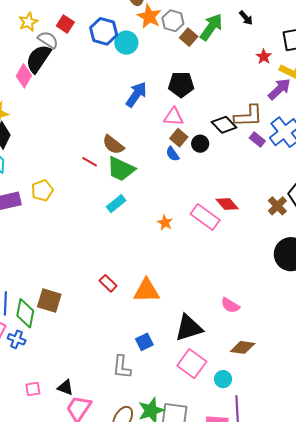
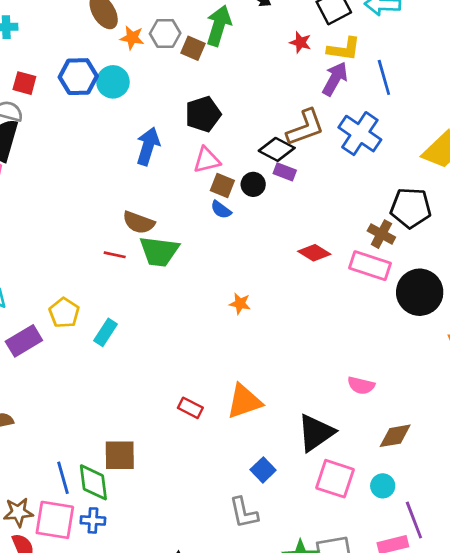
orange star: (149, 16) -> (132, 38), size x0.7
purple rectangle: (257, 139) -> (285, 172), moved
cyan rectangle: (116, 204) -> (106, 332), moved
pink rectangle: (205, 217) -> (370, 266), moved

